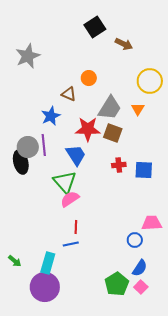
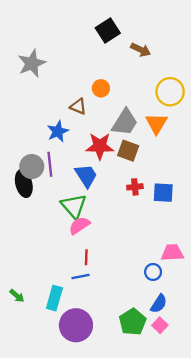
orange triangle: (138, 109) -> (156, 123), size x1.5
purple circle: (45, 287) -> (76, 325), moved

